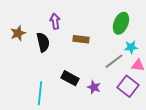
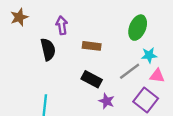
brown star: (18, 33) -> (19, 17), moved
black rectangle: (70, 78) -> (92, 79), moved

